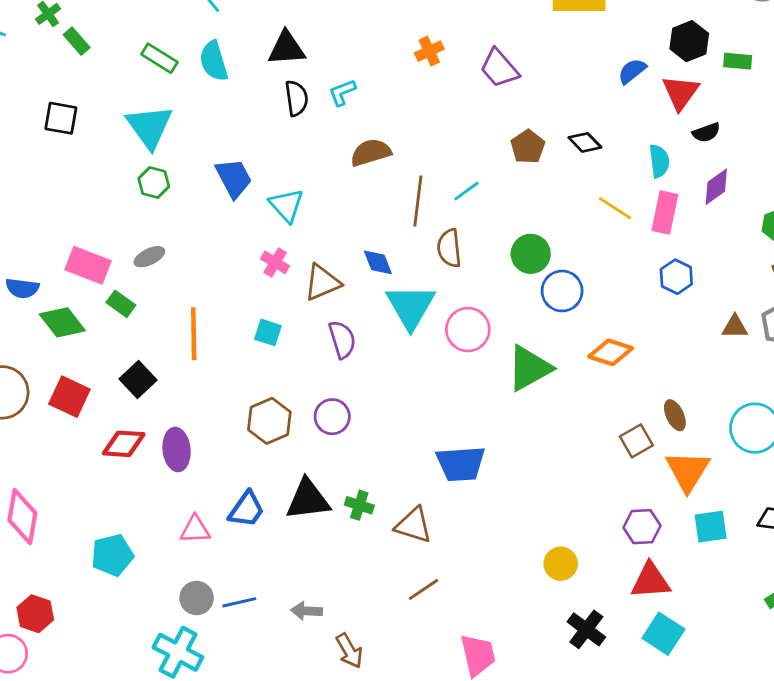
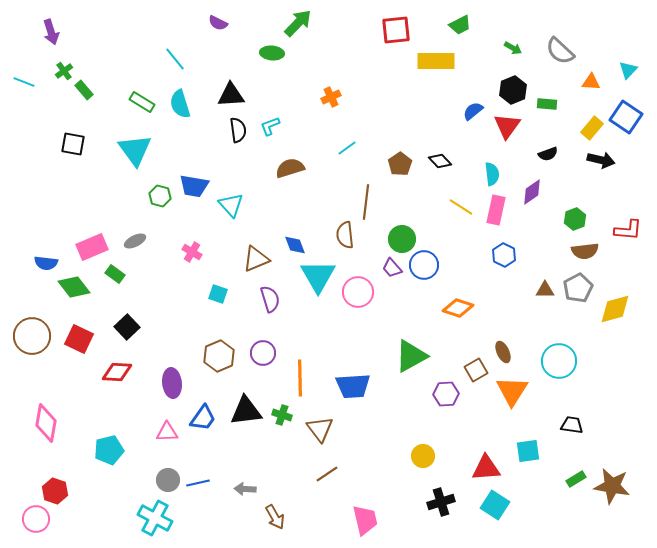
purple trapezoid: (499, 68) -> (392, 268), moved, size x0.7
black semicircle: (706, 132) -> (548, 154), moved
blue trapezoid: (234, 178) -> (194, 186), turned 128
green hexagon: (154, 182) -> (160, 196), moved
cyan line: (466, 191) -> (347, 148), moved
brown line: (418, 201) -> (366, 202), moved
pink cross: (275, 262) -> (192, 252), moved
pink rectangle: (88, 265) -> (92, 247), turned -44
orange line: (194, 334) -> (300, 378), moved
green triangle: (529, 368) -> (411, 356), moved
purple ellipse: (177, 449) -> (172, 383), moved
brown triangle: (414, 525) -> (320, 429), turned 36
purple hexagon: (642, 527) -> (446, 394), moved
cyan square: (711, 527) -> (528, 451), moved
black cross: (586, 629) -> (441, 502), turned 36

